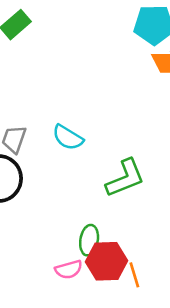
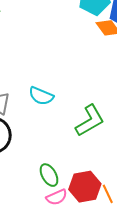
green ellipse: (89, 240) -> (49, 175), moved, turned -30

